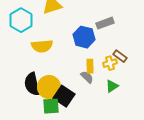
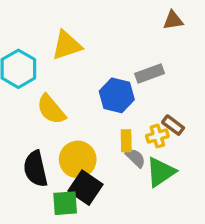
yellow semicircle: (42, 46) -> (51, 109), turned 55
gray semicircle: (87, 77) -> (136, 158), moved
green triangle: (112, 86) -> (161, 172), size x1.5
yellow circle: (49, 87) -> (78, 159), moved

